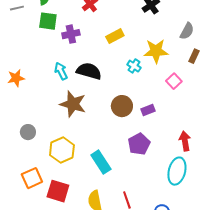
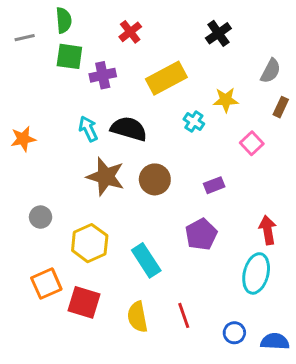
yellow rectangle: (115, 36) -> (166, 78), size x1.5
yellow star: (156, 51) -> (226, 100), size x0.7
brown circle: (122, 106) -> (155, 179), moved

